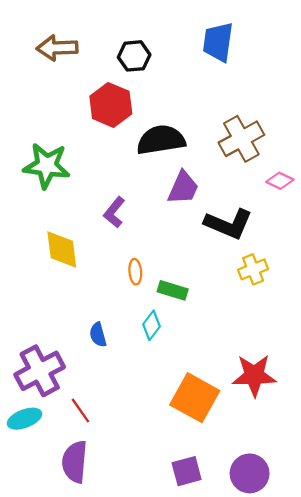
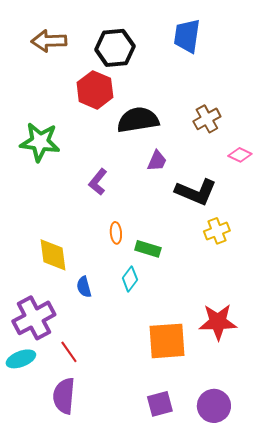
black hexagon: (134, 56) -> (115, 48), size x1.4
brown cross: (241, 139) -> (207, 119), size x0.7
purple trapezoid: (183, 188) -> (157, 161), size x0.7
yellow diamond: (62, 250) -> (53, 255), moved
orange square: (195, 398) -> (167, 341), turned -33

